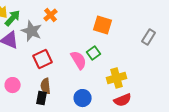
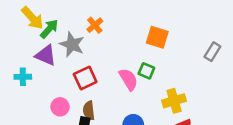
green square: (94, 53) -> (146, 71), turned -32
pink circle: (13, 85) -> (60, 107), moved

